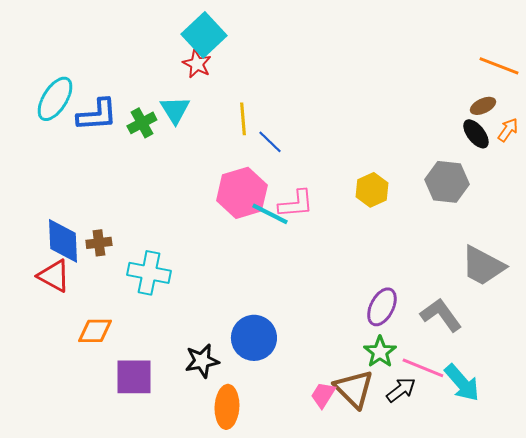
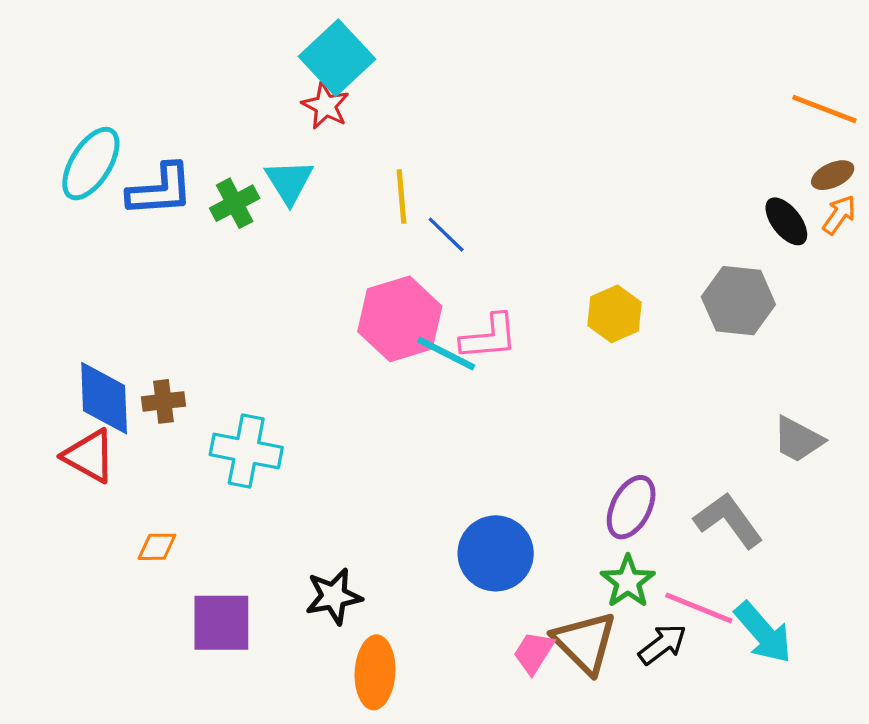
brown ellipse: (483, 106) -> (833, 175), moved
gray trapezoid: (483, 266) -> (798, 439), size x0.7
orange diamond: (95, 331) -> (157, 547), size x0.7
blue circle: (254, 338) -> (496, 553), moved

